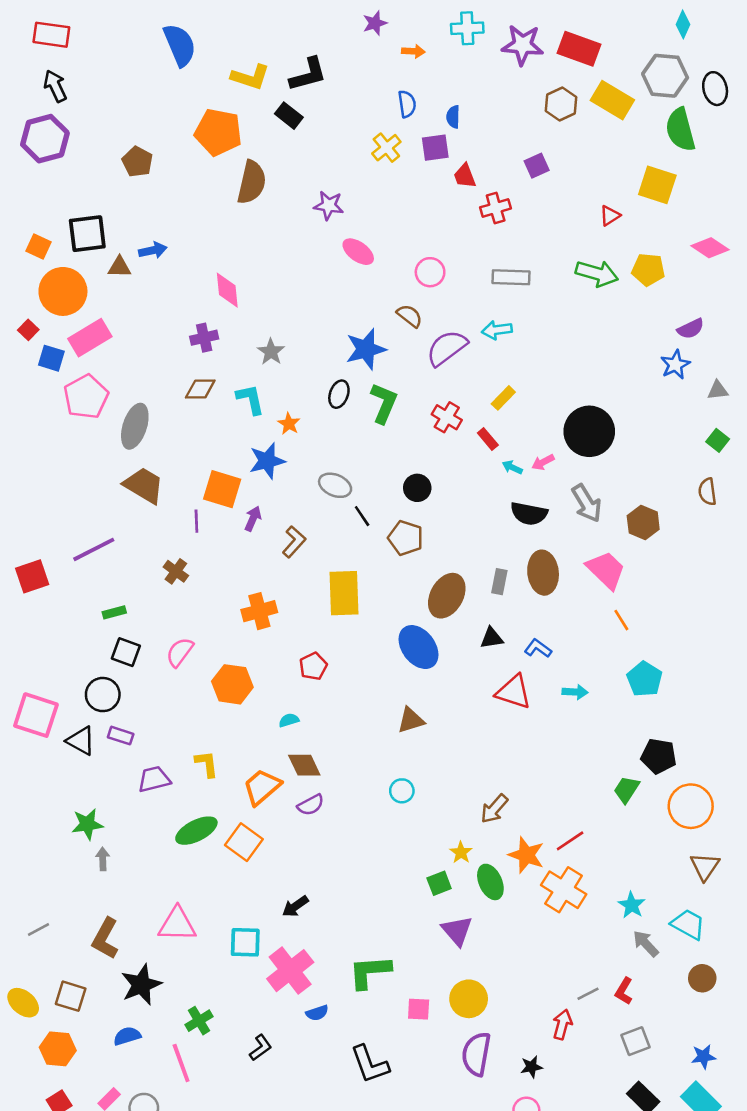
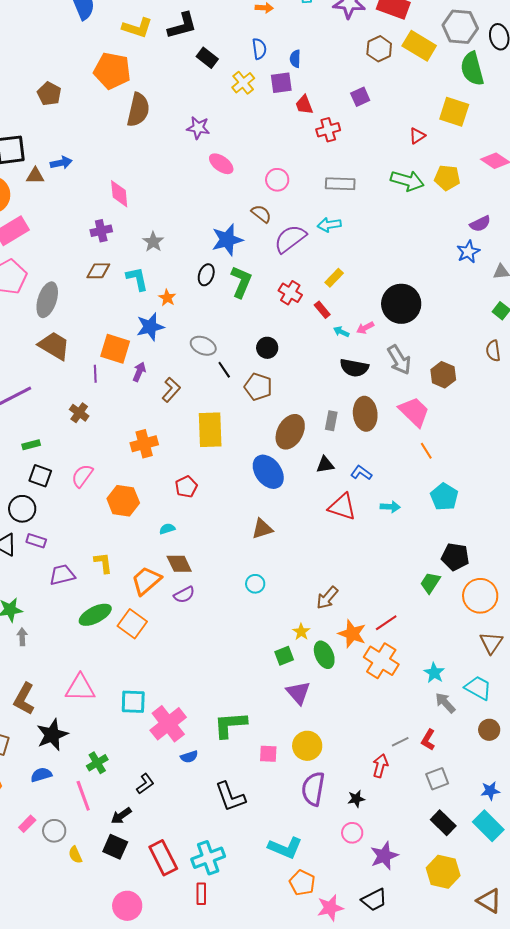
black rectangle: (289, 116) -> (207, 58), moved
black arrow: (295, 906) -> (121, 816), moved

